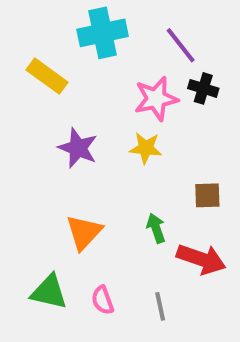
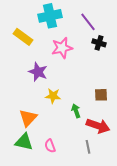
pink star: (156, 99) -> (62, 48), moved
yellow star: (146, 148) -> (53, 96), moved
orange triangle: (84, 232) -> (28, 118), moved
gray line: (160, 306) -> (88, 147), moved

